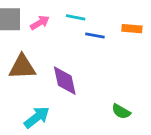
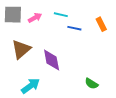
orange rectangle: (132, 29) -> (101, 24), turned 56
brown triangle: (22, 67) -> (21, 49), turned -40

